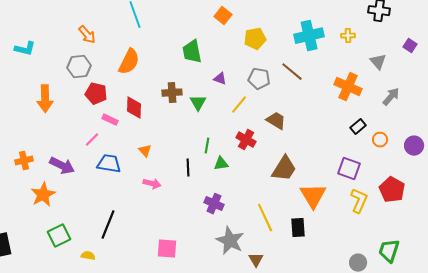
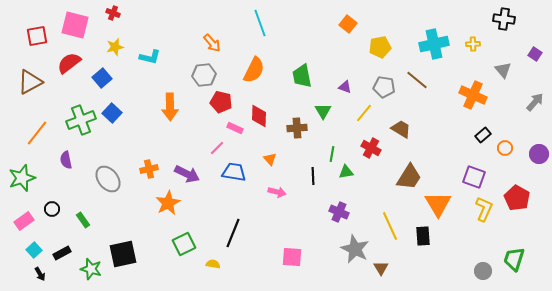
green trapezoid: (192, 52) -> (302, 76), moved
brown cross: (172, 93) -> (297, 128), moved
gray arrow: (391, 97) -> (535, 102), moved

